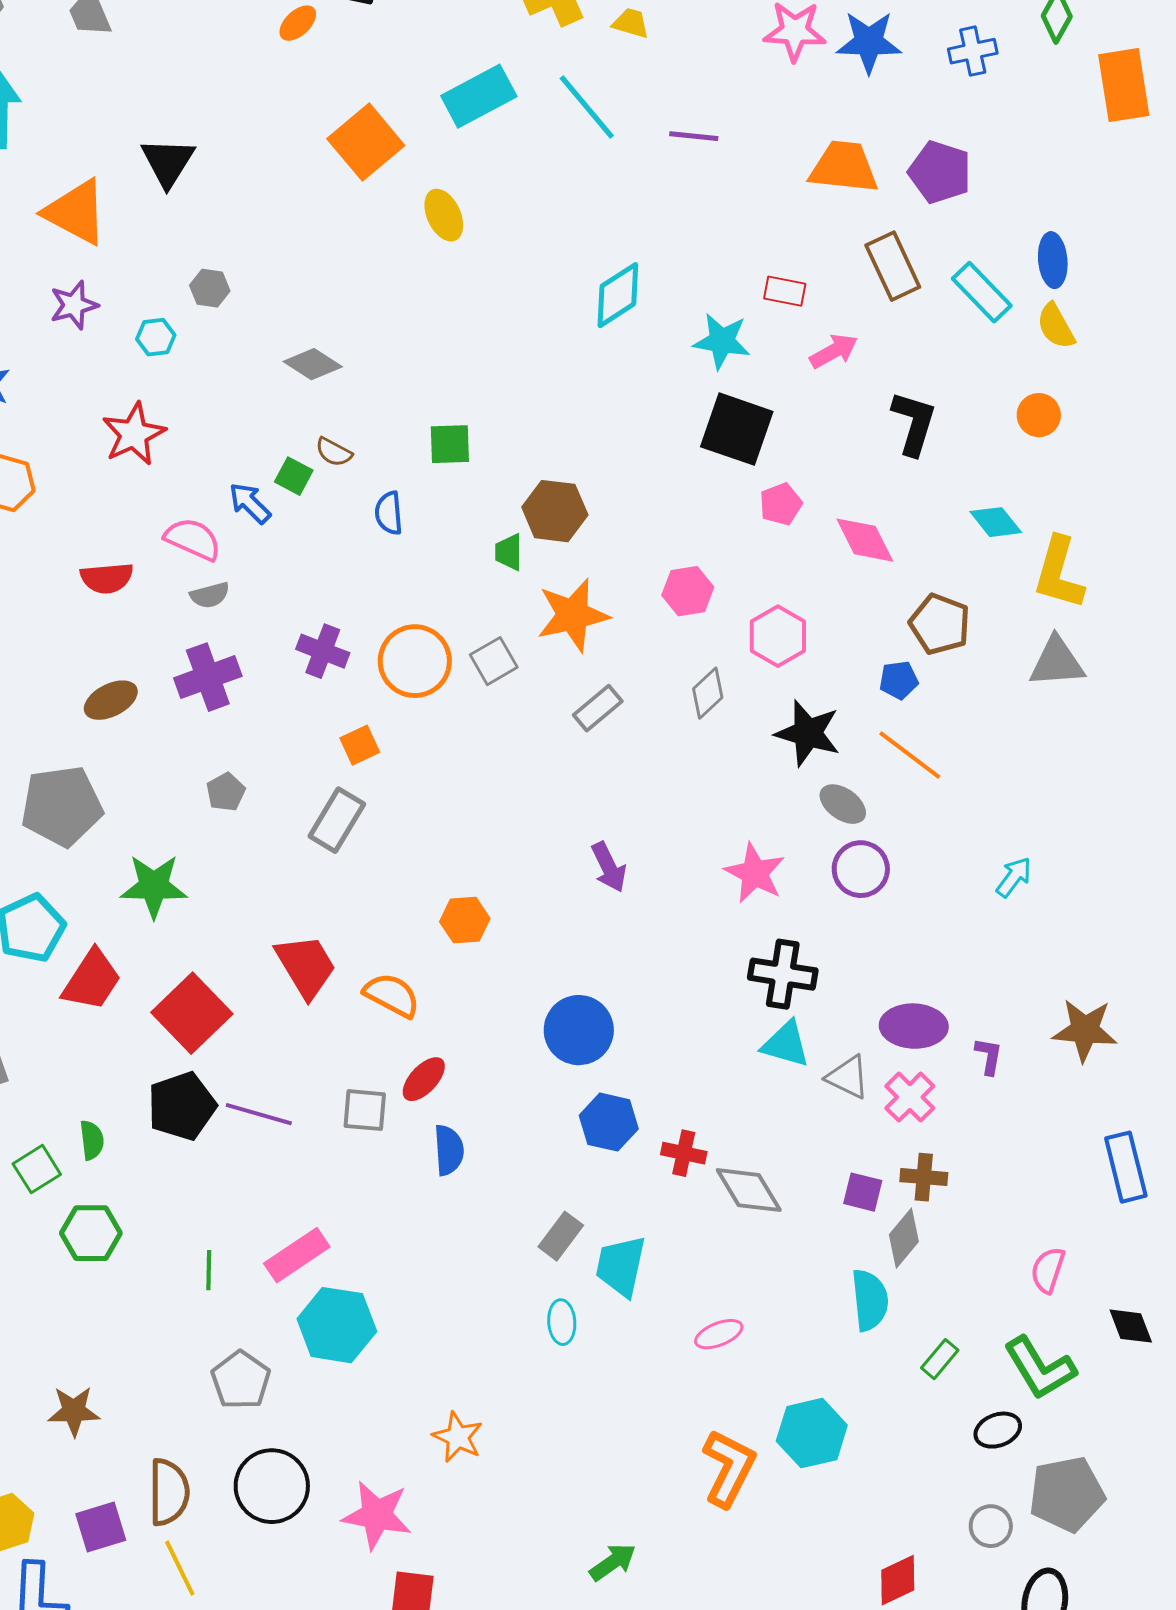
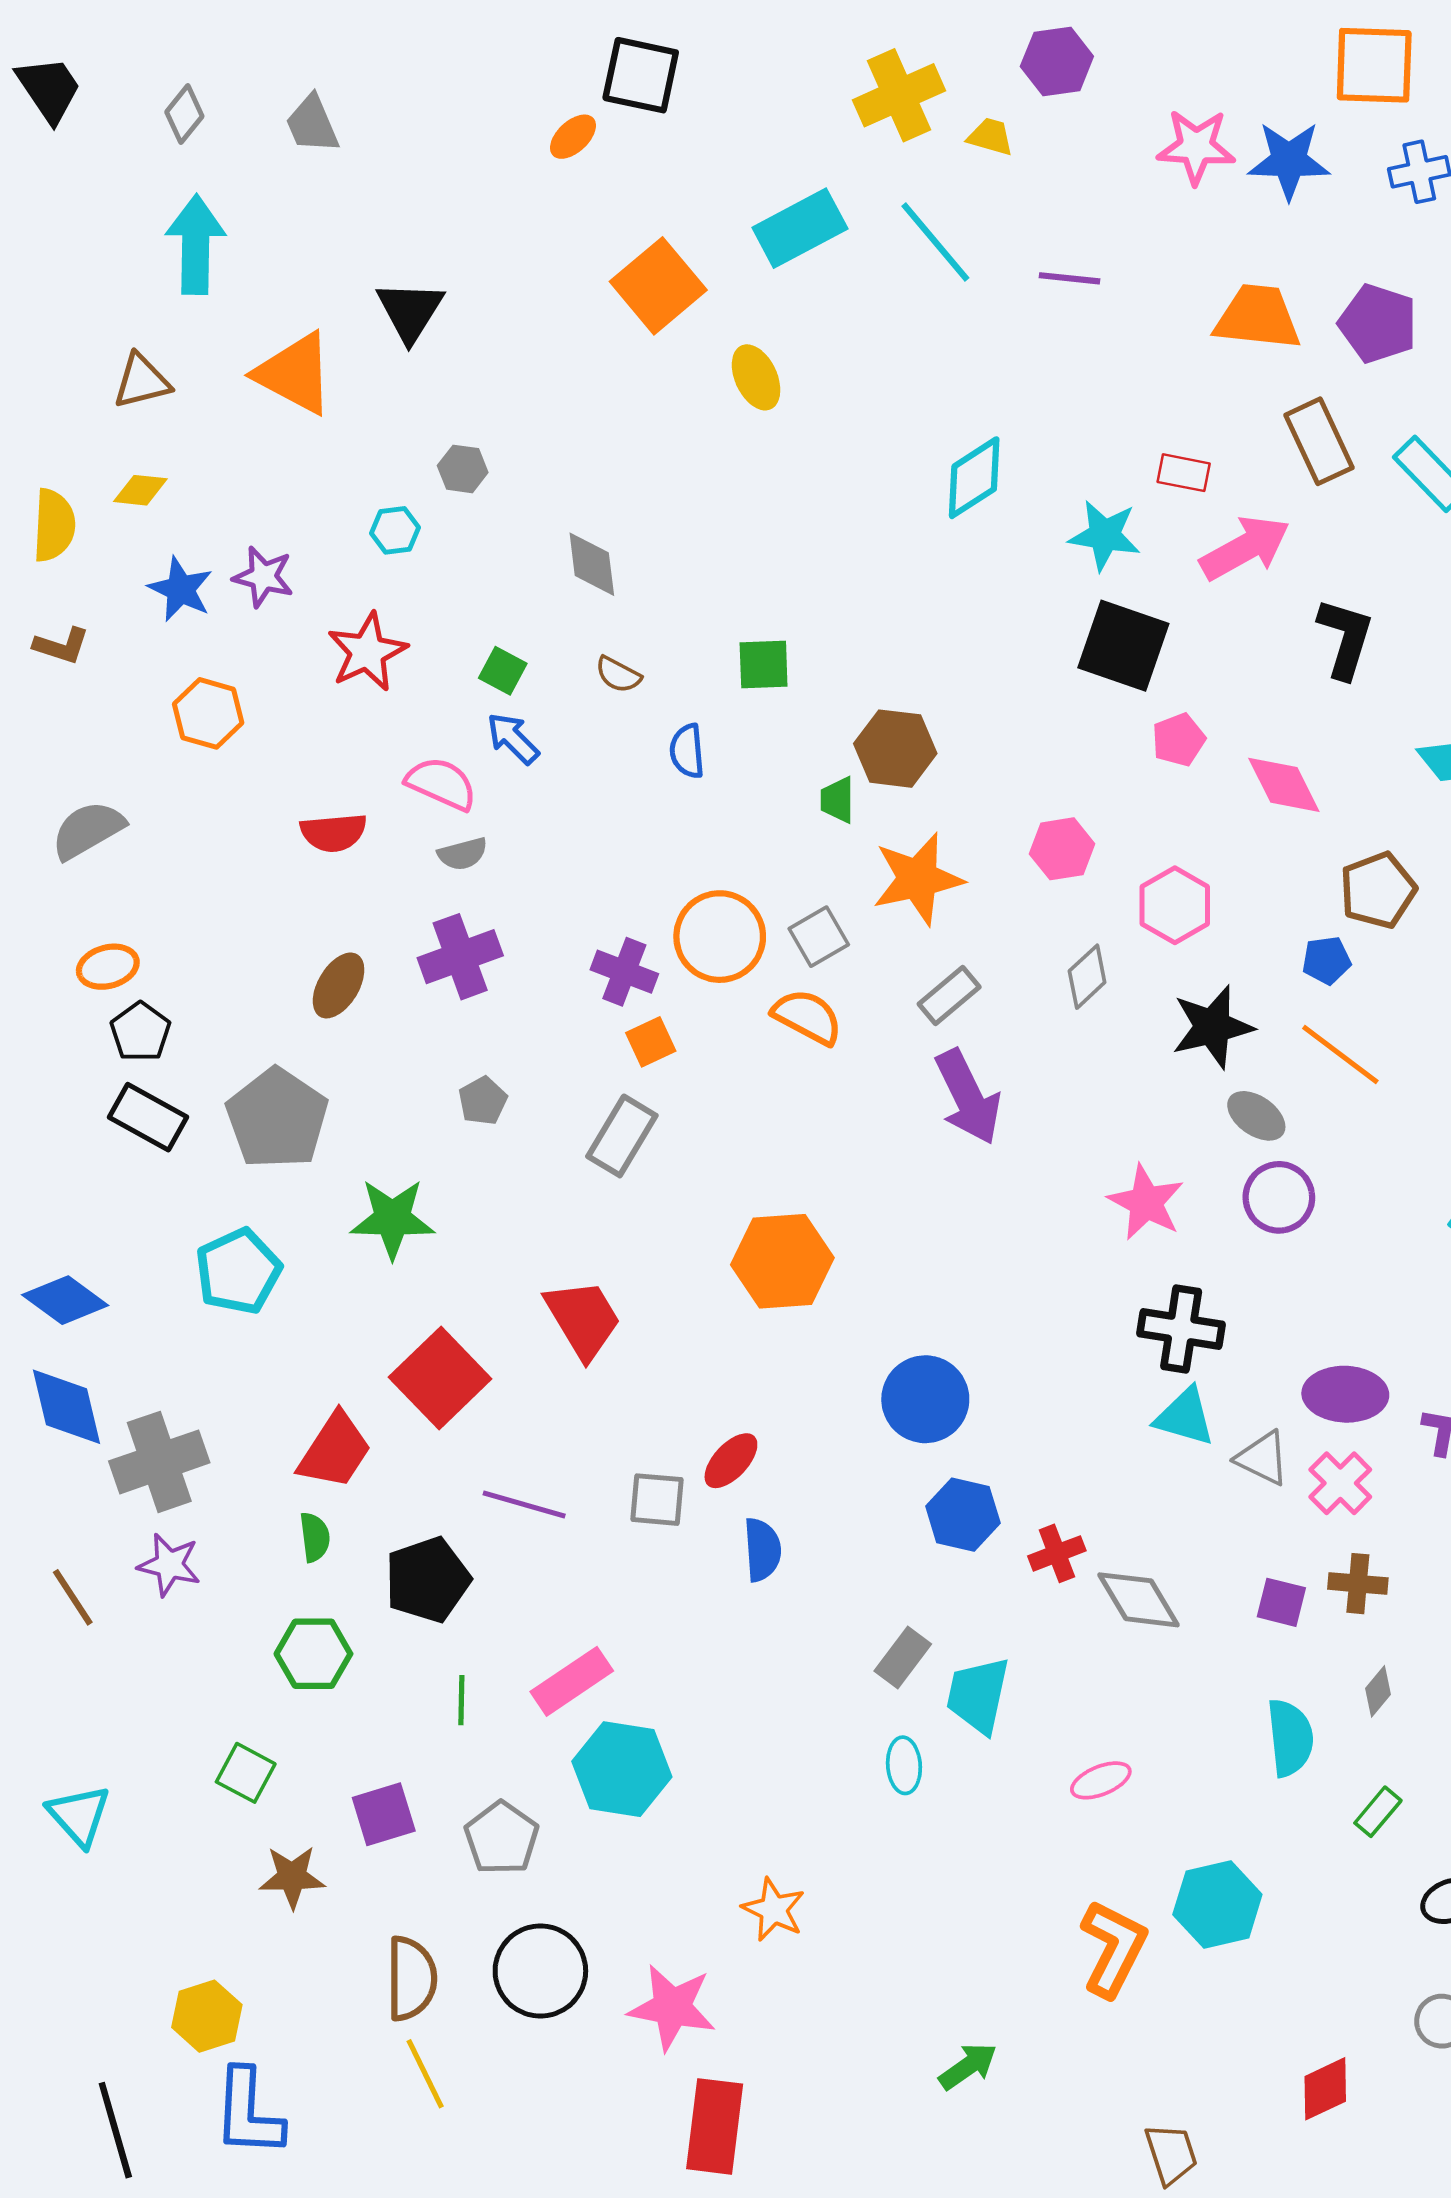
purple star: (74, 305) -> (263, 577), moved, turned 30
pink arrow: (834, 351) -> (1245, 548), size x1.5
gray diamond: (313, 364) -> (592, 564), turned 50
green square: (294, 476) -> (503, 671), moved
brown pentagon: (940, 624) -> (1378, 890), turned 30
purple cross: (323, 651) -> (624, 972), moved
brown ellipse: (111, 700) -> (339, 985), turned -32
black star: (808, 733) -> (1212, 1027), turned -30
gray pentagon: (62, 806) -> (277, 1118), turned -30
purple arrow: (609, 867) -> (968, 1097), moved, size x1.5
orange hexagon: (465, 920) -> (782, 1261), size x1.6
red trapezoid: (92, 980) -> (335, 1451), moved
orange semicircle: (392, 995) -> (807, 1017), moved
black pentagon: (182, 1106) -> (428, 1580), moved
red cross: (684, 1153) -> (1057, 1553), turned -33
green square: (37, 1169) -> (246, 1773), moved, turned -30
gray diamond: (904, 1238) -> (1378, 1691), moved, size x0.7
purple square: (101, 1527) -> (384, 1814), moved

